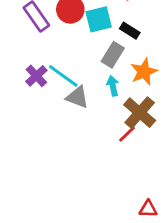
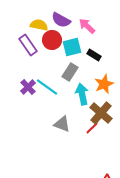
gray rectangle: (113, 55) -> (70, 72), moved
cyan arrow: (113, 86) -> (82, 94), size x1.5
gray triangle: (77, 97) -> (62, 124), moved

